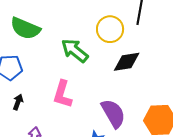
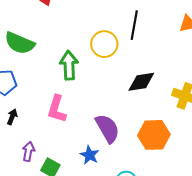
green arrow: (75, 50) -> (69, 65), turned 48
black diamond: (127, 62) -> (141, 82), moved

